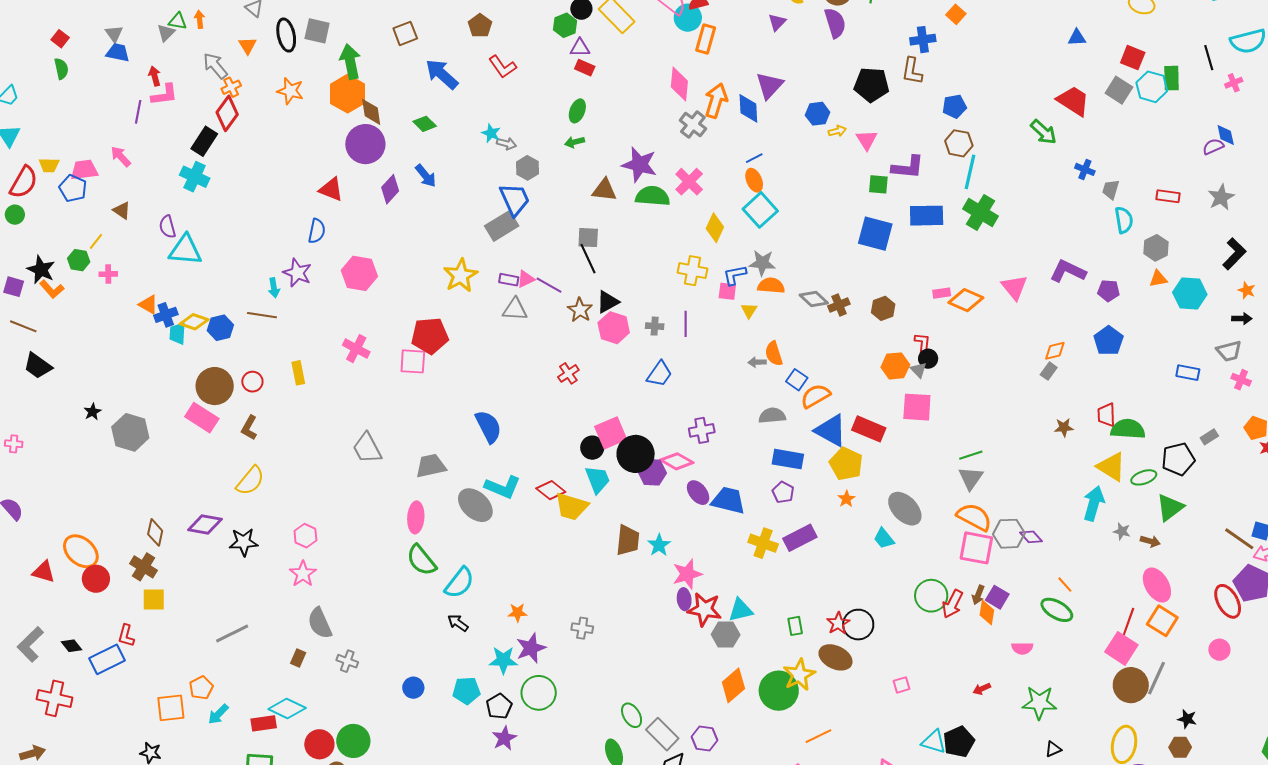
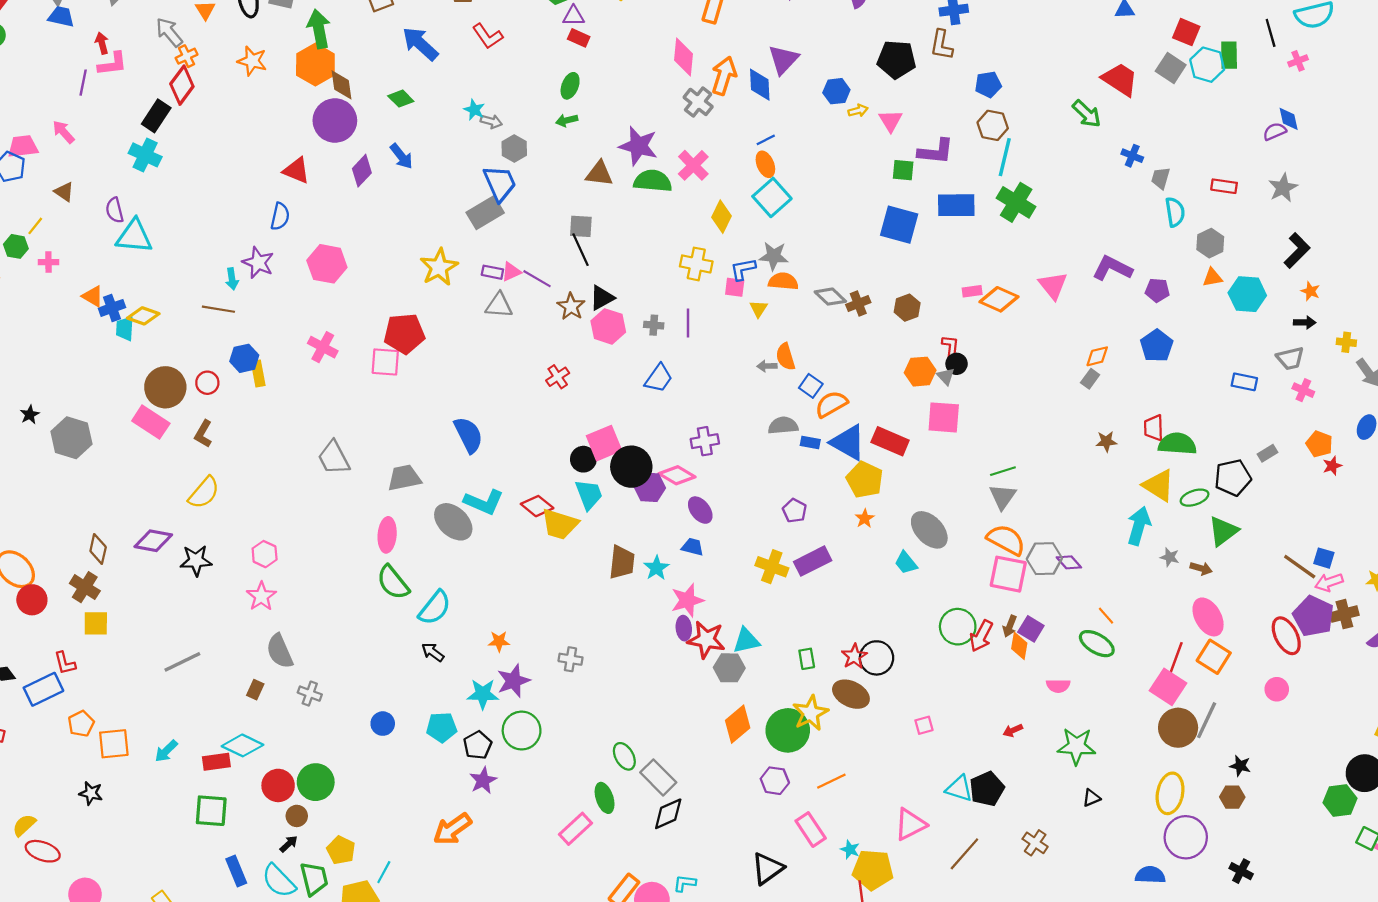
blue hexagon: (220, 328) -> (244, 358), moved
blue rectangle: (788, 459) -> (810, 442), moved, size x0.6
blue trapezoid: (728, 500) -> (692, 547), moved, size x0.6
red L-shape: (126, 636) -> (65, 663), turned -30
orange pentagon: (201, 688) -> (81, 724), moved
purple hexagon: (704, 738) -> (775, 781), moved

